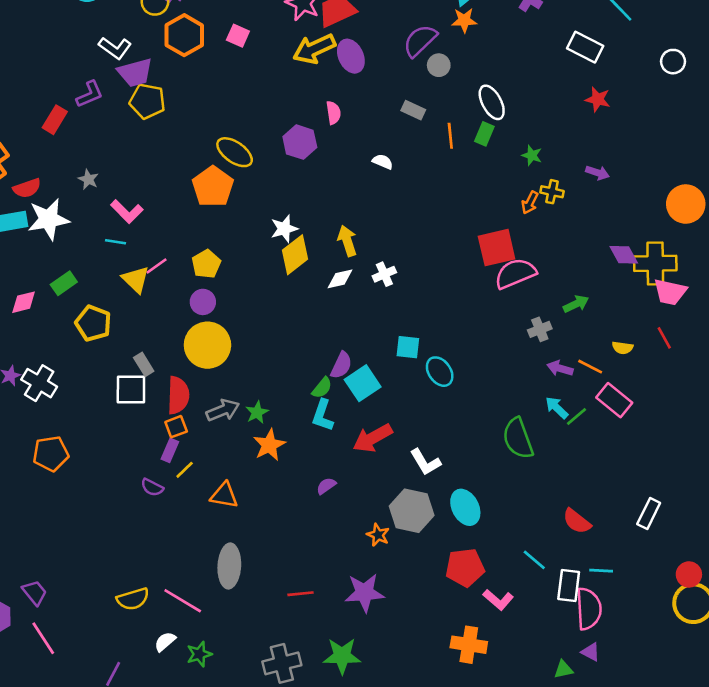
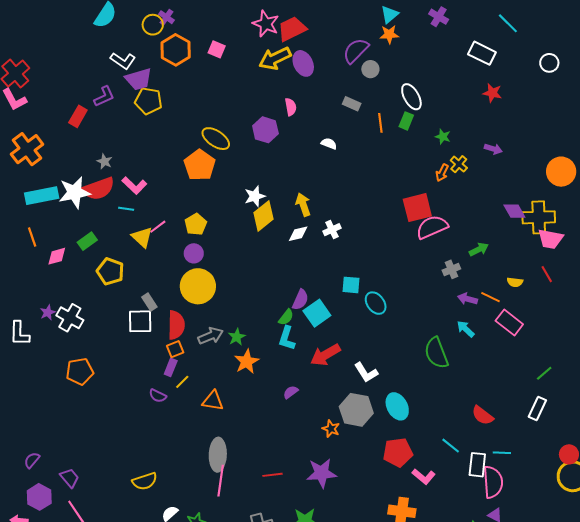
red semicircle: (27, 188) -> (98, 189), moved, size x1.5
yellow cross: (552, 192) -> (459, 164), turned 30
green line: (576, 417) -> (544, 373), moved
pink line: (183, 601) -> (221, 481), moved, turned 68

